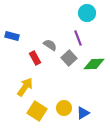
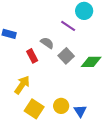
purple line: (78, 38) -> (68, 26), moved, turned -35
blue triangle: (83, 113) -> (80, 111), turned -32

